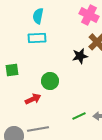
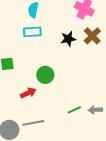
black star: (80, 56) -> (68, 39), moved

